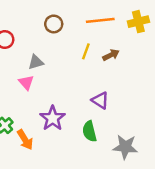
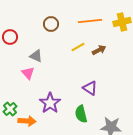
yellow line: (86, 51) -> (78, 47), turned 40
gray triangle: (36, 62) -> (36, 56), turned 40
orange arrow: (25, 140) -> (27, 121), turned -54

